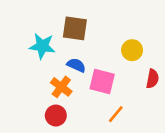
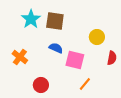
cyan star: (42, 46) -> (31, 19), moved, turned 30
orange cross: (61, 87) -> (20, 57), moved

